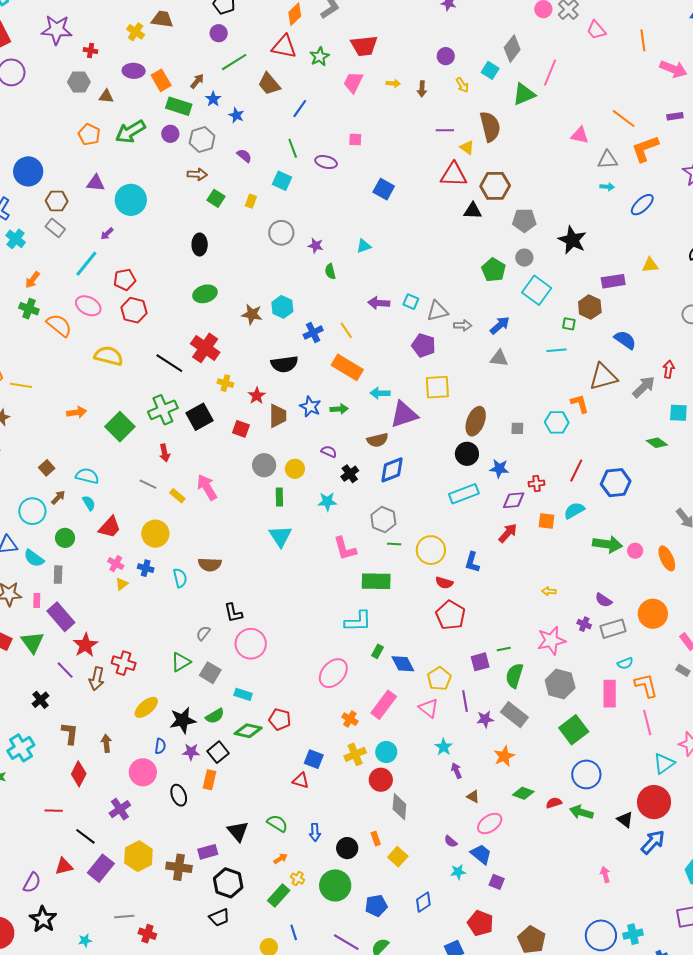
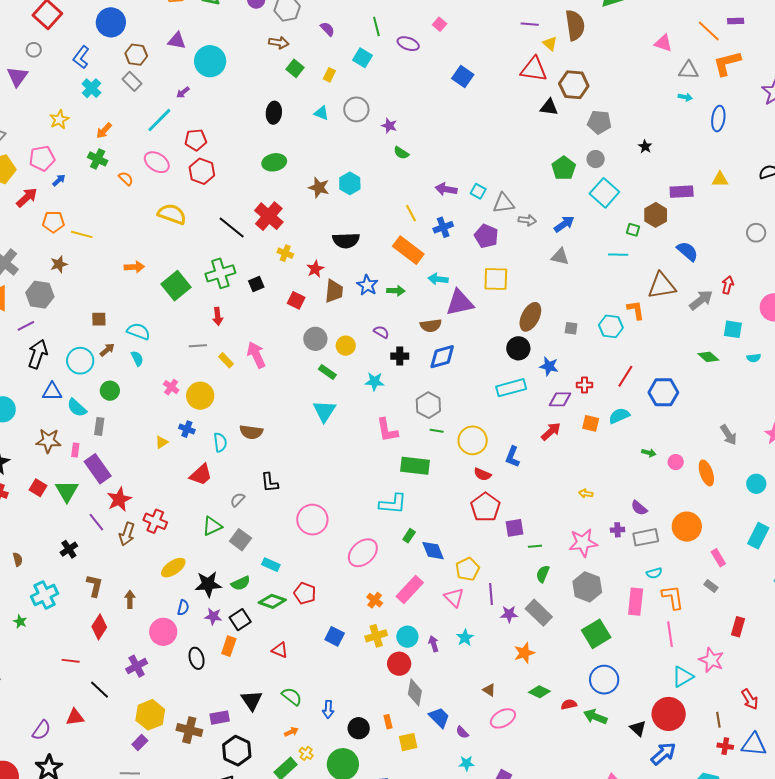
purple rectangle: (675, 116) -> (736, 21), moved
pink square: (355, 140) -> (440, 24), turned 32
blue ellipse: (642, 205) -> (718, 119), turned -45
black star: (572, 240) -> (645, 147), size x0.5
cyan triangle: (364, 246) -> (321, 113), moved, turned 35
green semicircle: (330, 271) -> (401, 153), turned -49
orange semicircle: (59, 325) -> (126, 179), size x0.6
blue cross: (313, 333) -> (443, 227), moved
black square: (200, 417) -> (256, 284), size x0.6
brown square: (47, 468) -> (99, 319), turned 35
black cross: (350, 474) -> (400, 356), turned 30
gray line: (148, 484) -> (198, 346), turned -36
green rectangle: (279, 497) -> (327, 372), turned -60
red trapezoid: (110, 527) -> (201, 475), moved
green arrow: (607, 544) -> (649, 453), size x0.5
pink cross: (116, 564) -> (171, 387), moved
purple cross: (584, 624) -> (617, 530), turned -32
pink circle: (251, 644) -> (312, 520), moved
purple square: (480, 662) -> (515, 528), moved
green semicircle: (514, 676) -> (543, 574), size x0.7
purple arrow: (456, 771) -> (434, 644), moved
red triangle: (301, 781) -> (280, 650), moved
blue trapezoid: (481, 854) -> (439, 718), moved
yellow square: (398, 857) -> (408, 742), turned 30
purple rectangle: (101, 868) -> (140, 743), moved, size x0.6

